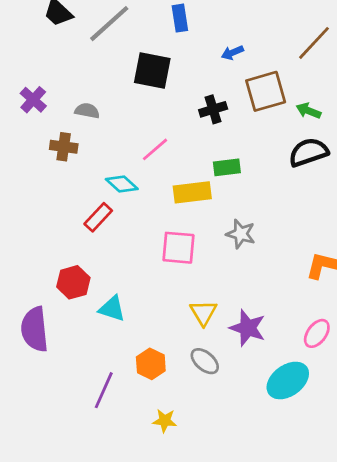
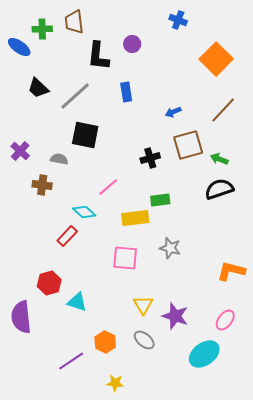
blue arrow: (232, 53) -> (173, 112), moved
black square: (152, 71) -> (85, 135), moved
purple line: (104, 390) -> (71, 361), turned 32

